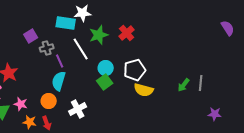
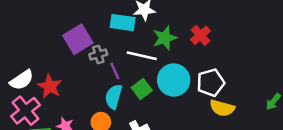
purple square: (31, 36) -> (78, 39), size x1.6
white line: (81, 49) -> (142, 56), turned -45
cyan circle: (106, 68) -> (174, 80), size x1.6
green square: (105, 82) -> (142, 89), moved

